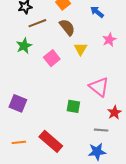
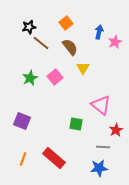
blue arrow: (97, 12) -> (99, 32), turned 64
brown line: (37, 23) -> (41, 43), turned 60
pink star: (109, 40) -> (115, 42), moved
green star: (24, 46) -> (30, 78), moved
orange line: (19, 142) -> (23, 159), turned -64

